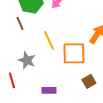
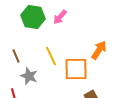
brown line: (20, 23) -> (16, 56), moved

